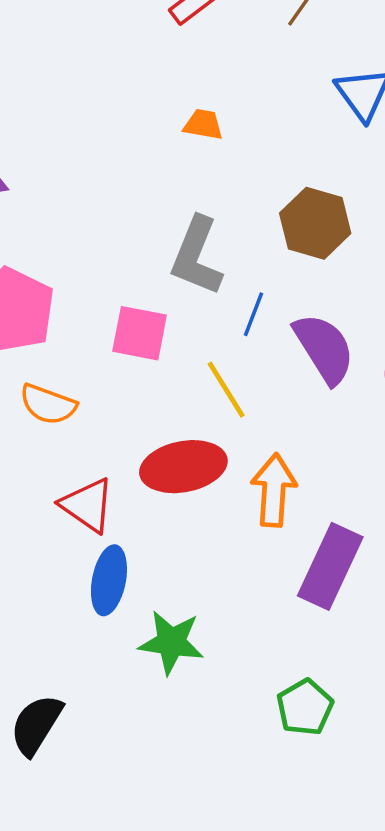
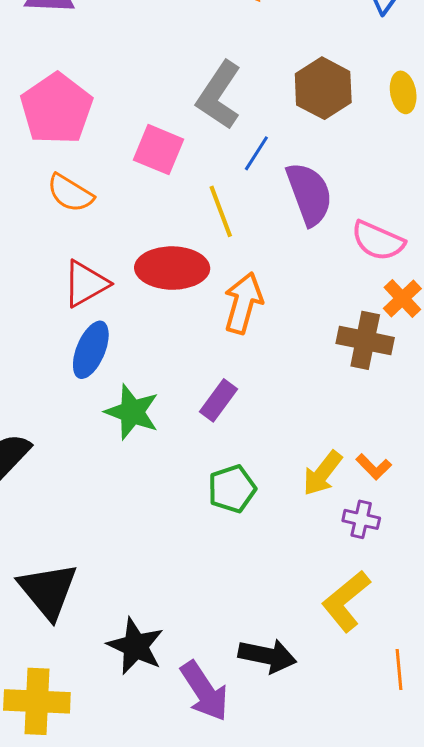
red triangle: (87, 505) -> (86, 284), turned 44
purple rectangle: (330, 566) -> (218, 400), moved, size x0.6

